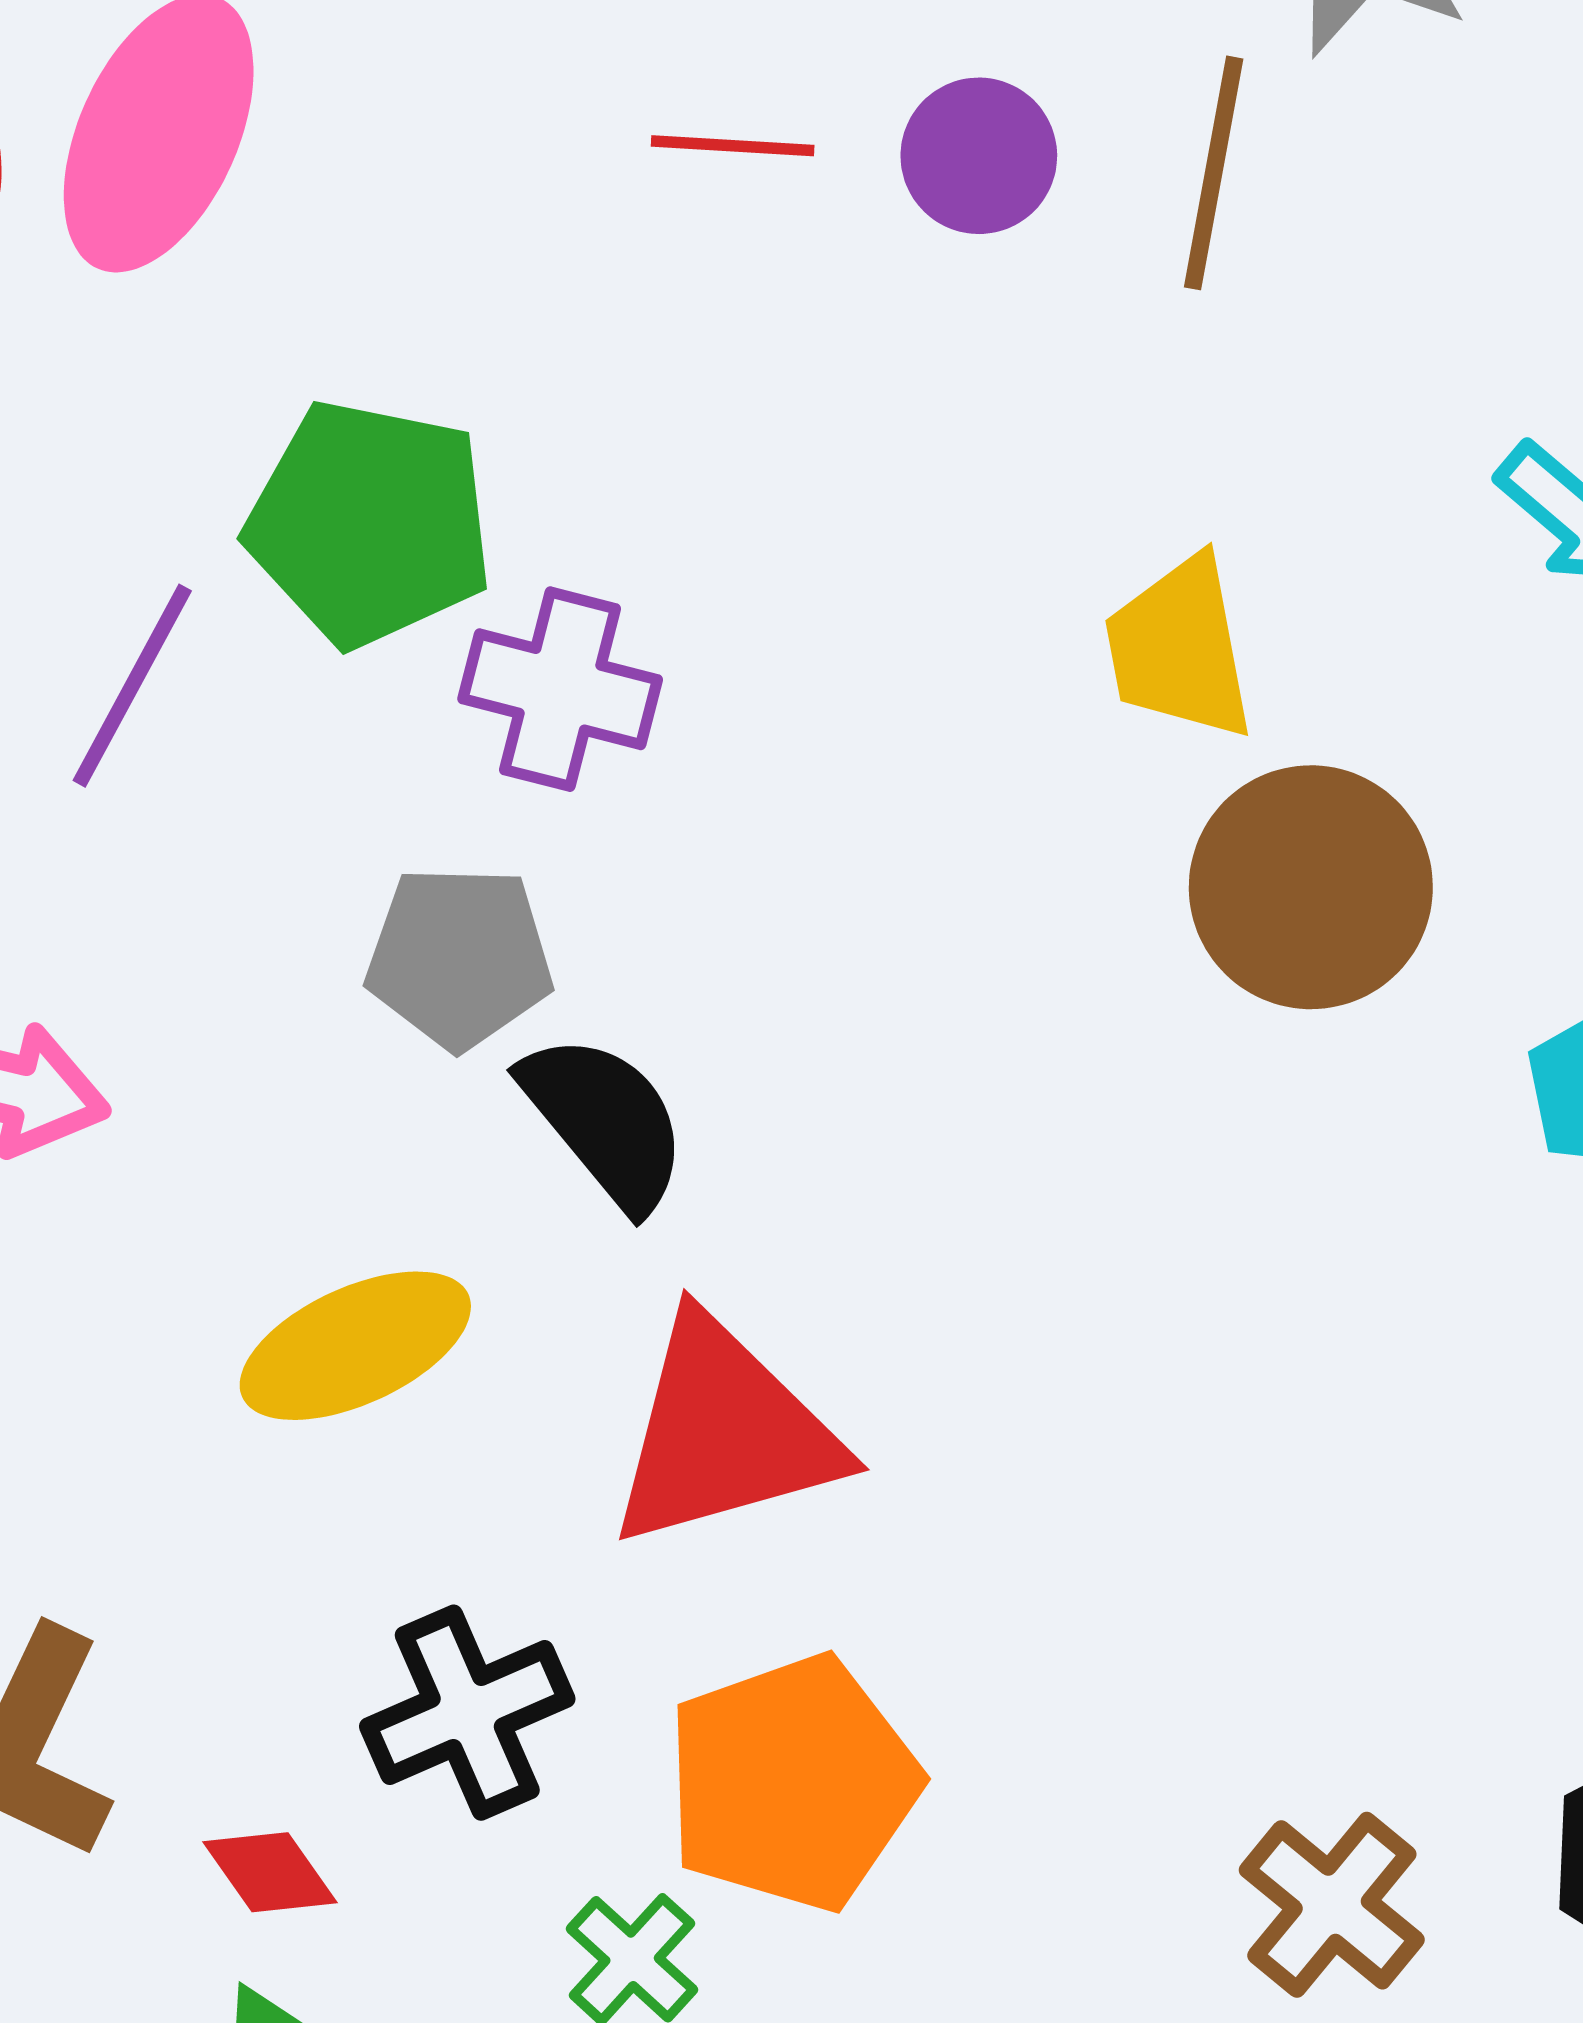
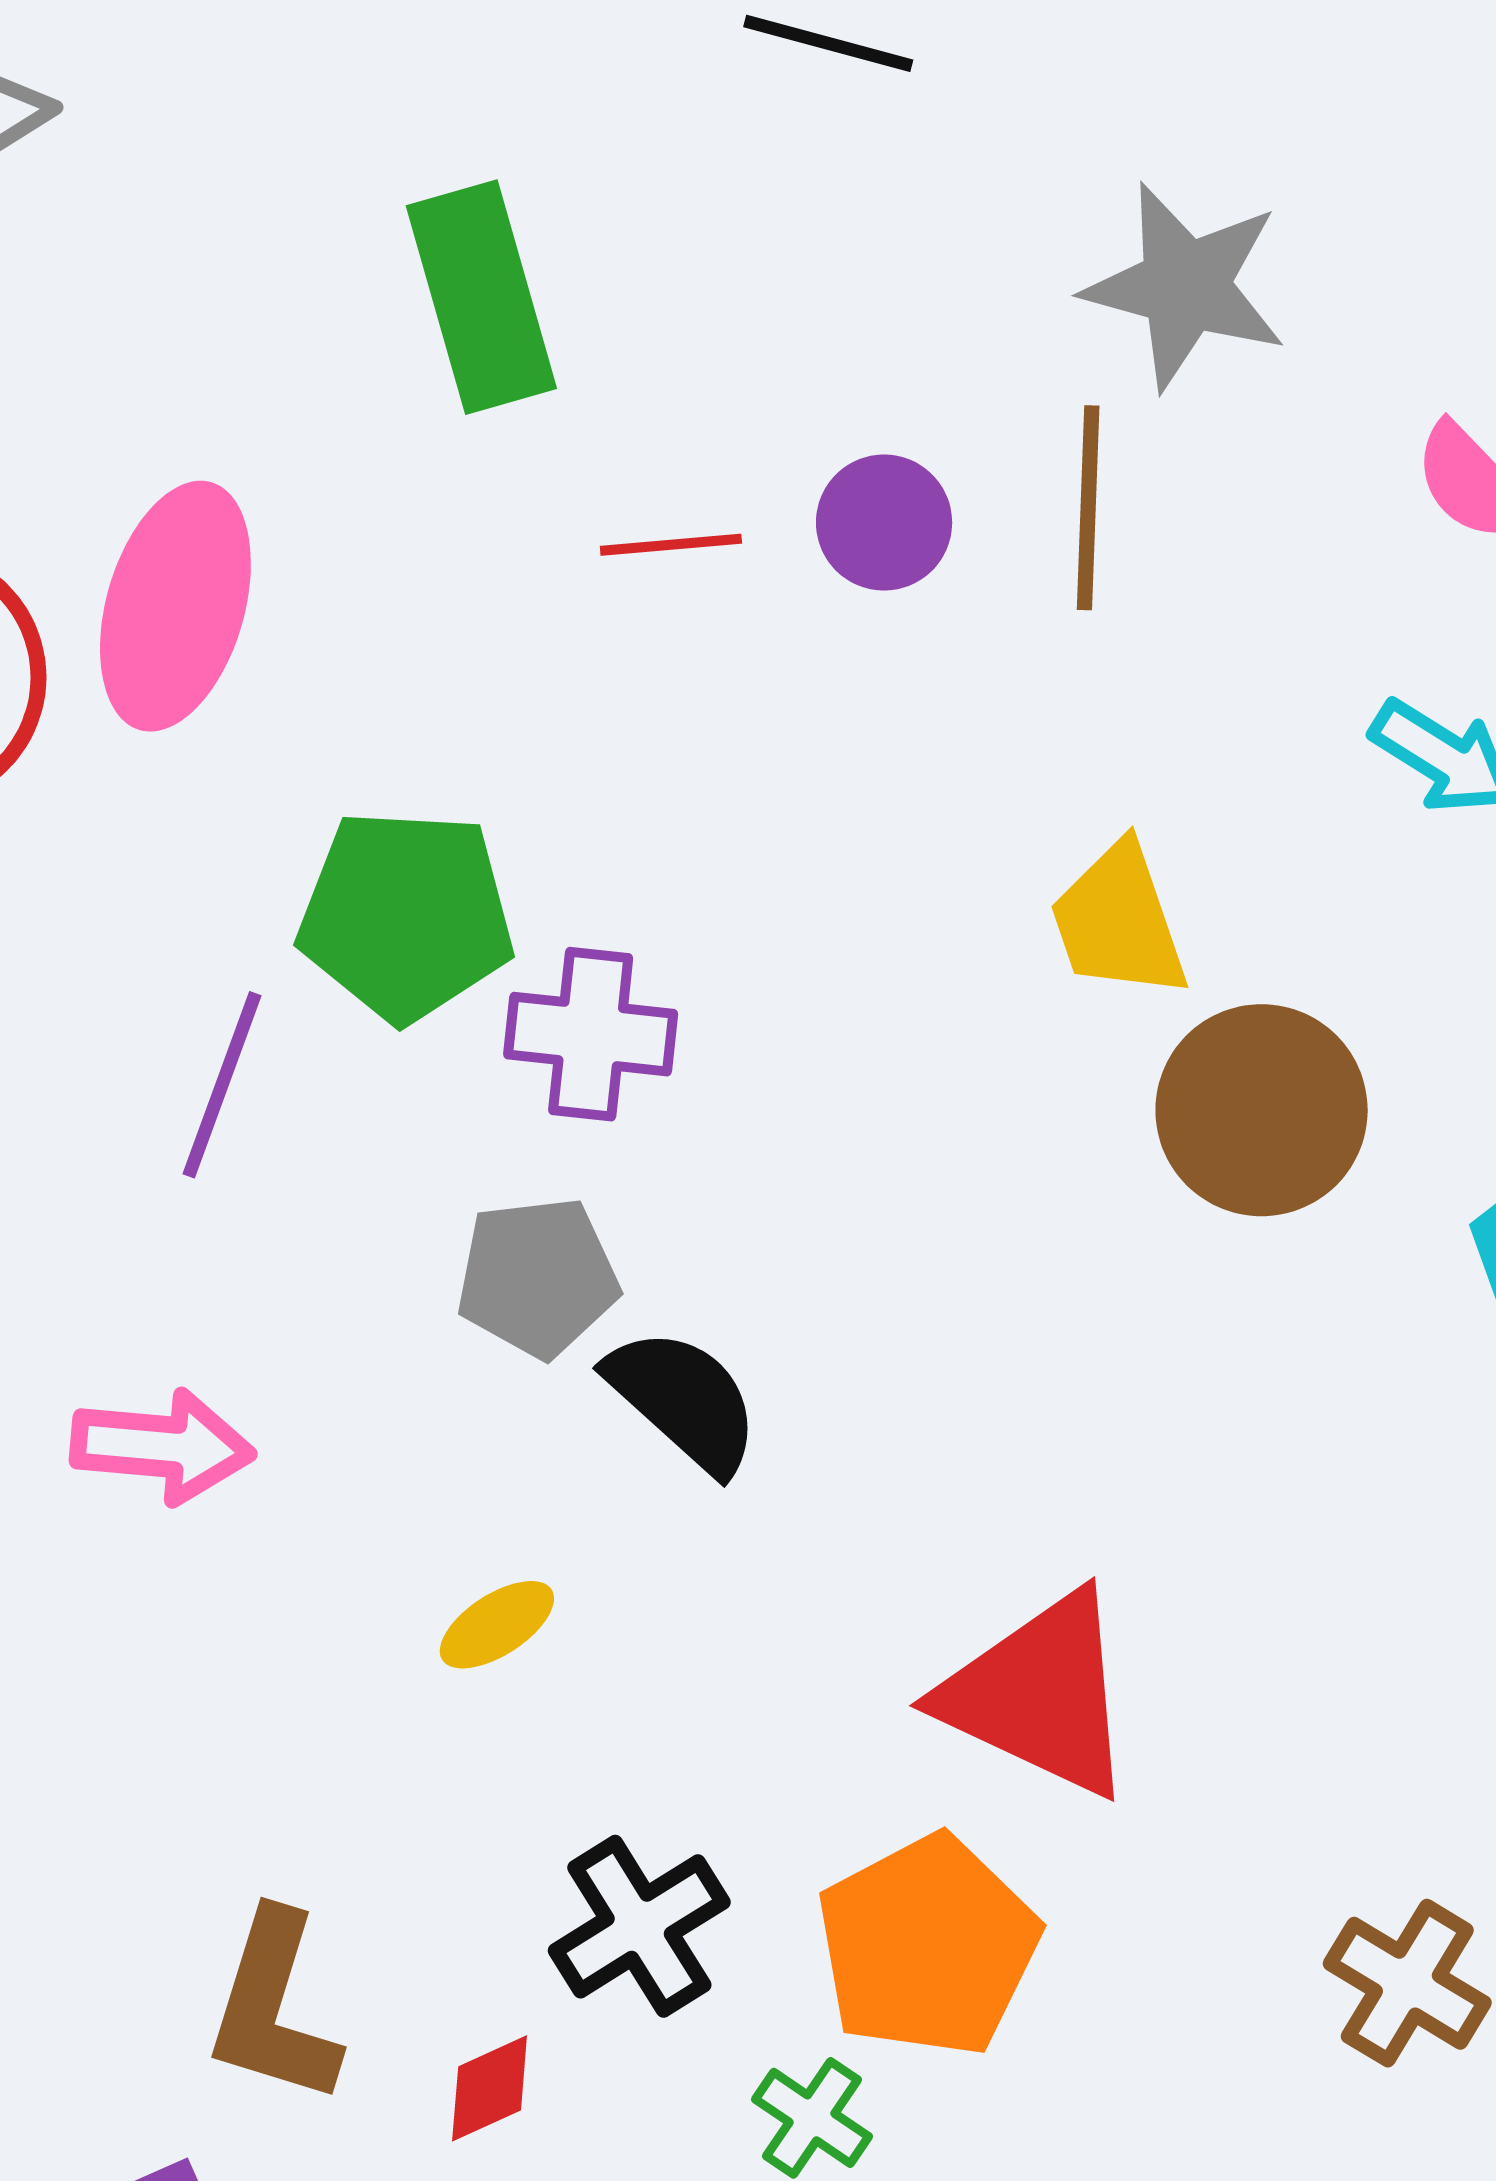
yellow ellipse: (355, 1346) -> (497, 1625), size x0.6
red triangle: (724, 1433) -> (1039, 1695), moved, turned 49
red diamond: (270, 1872) -> (490, 2088), turned -71

